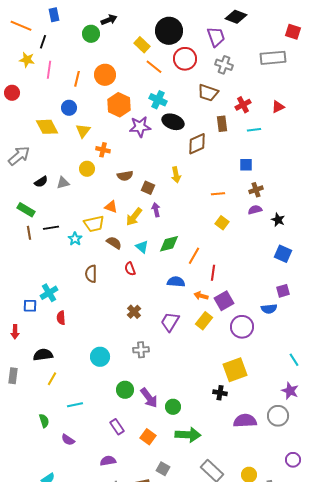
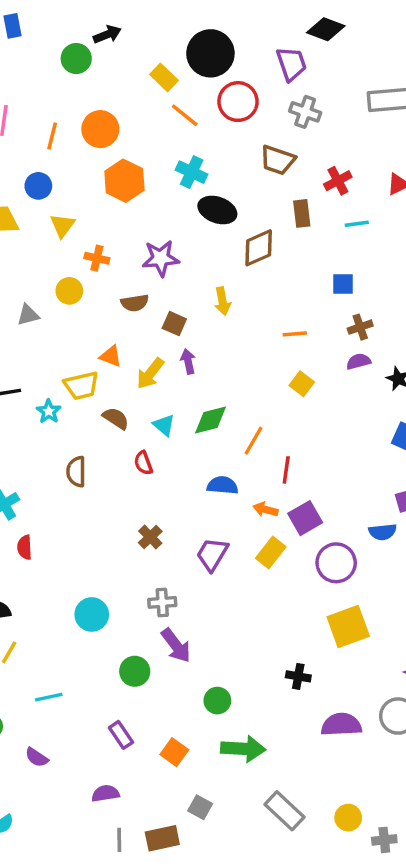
purple star: (140, 127) -> (161, 258), moved
yellow square: (235, 370) -> (348, 627), moved
purple arrow: (149, 398) -> (176, 645), moved

